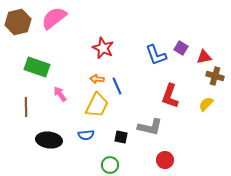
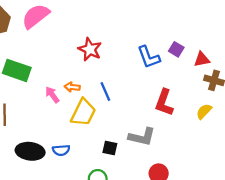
orange arrow: (97, 79) -> (72, 87), moved
pink arrow: (60, 94) -> (52, 95), moved
blue semicircle: (86, 135) -> (61, 150), moved

